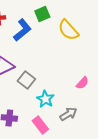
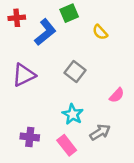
yellow semicircle: (68, 30) -> (100, 32), size x0.6
gray square: (26, 80) -> (75, 71), moved

